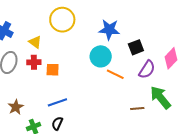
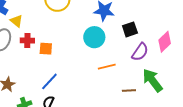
yellow triangle: (35, 42) -> (16, 21), moved
orange line: (115, 74) -> (107, 67), moved, turned -42
blue line: (57, 102) -> (49, 81), turned -30

